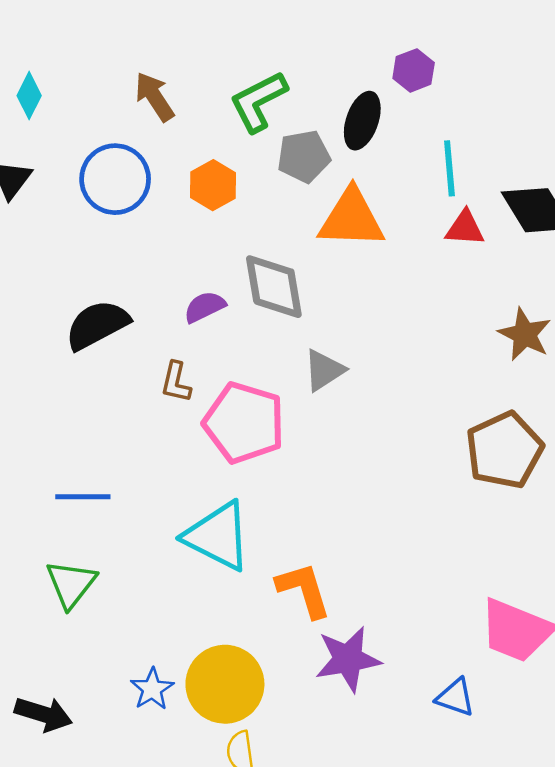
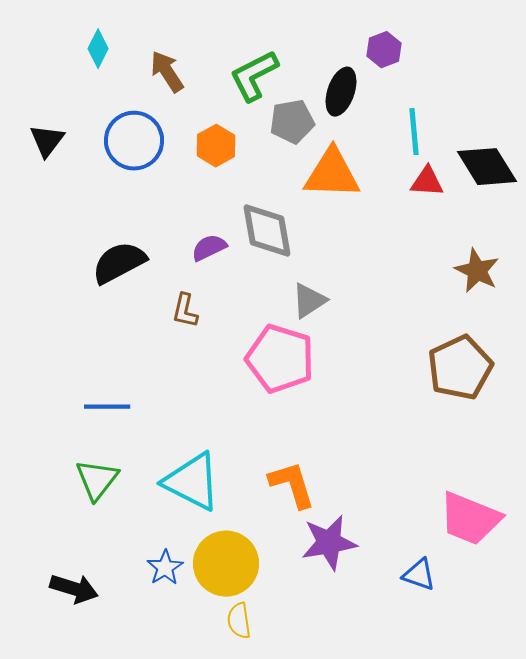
cyan diamond: (29, 96) -> (98, 49), moved
pink pentagon: (244, 423) -> (280, 359), moved
cyan triangle: (218, 536) -> (192, 482), moved

